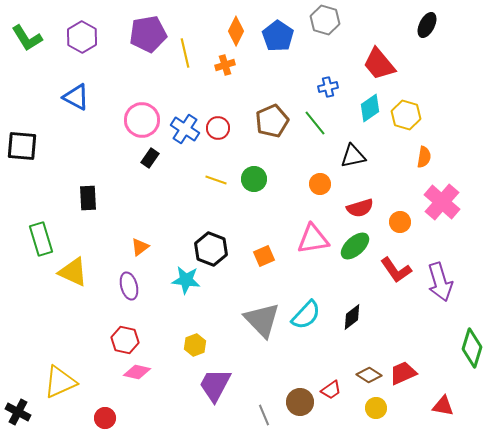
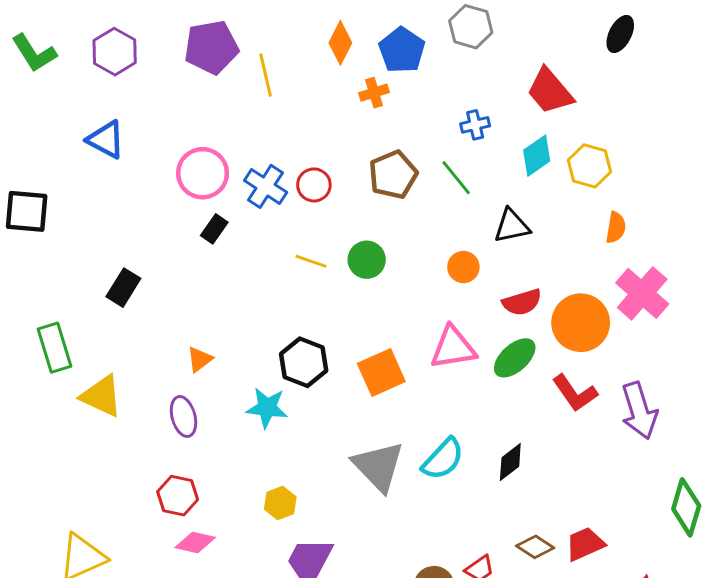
orange cross: (225, 65) -> (374, 93), moved
black rectangle: (88, 198) -> (123, 288), turned 35
orange circle: (400, 222) -> (581, 323), size x1.8
orange square: (264, 256) -> (381, 373), size x1.5

